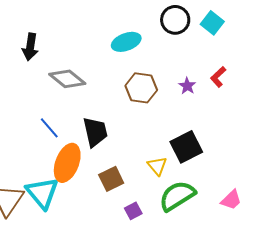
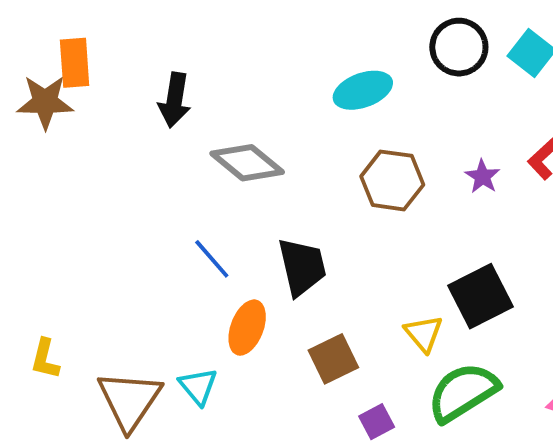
orange ellipse: (67, 163) -> (247, 328), size x0.7
cyan triangle: (42, 193) -> (198, 386), size x0.6

